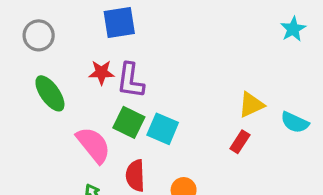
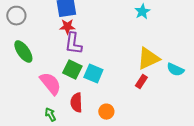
cyan star: (293, 29) -> (142, 12), moved
red star: (101, 72) -> (67, 27), moved
yellow triangle: (251, 105) -> (148, 59), size x1.4

